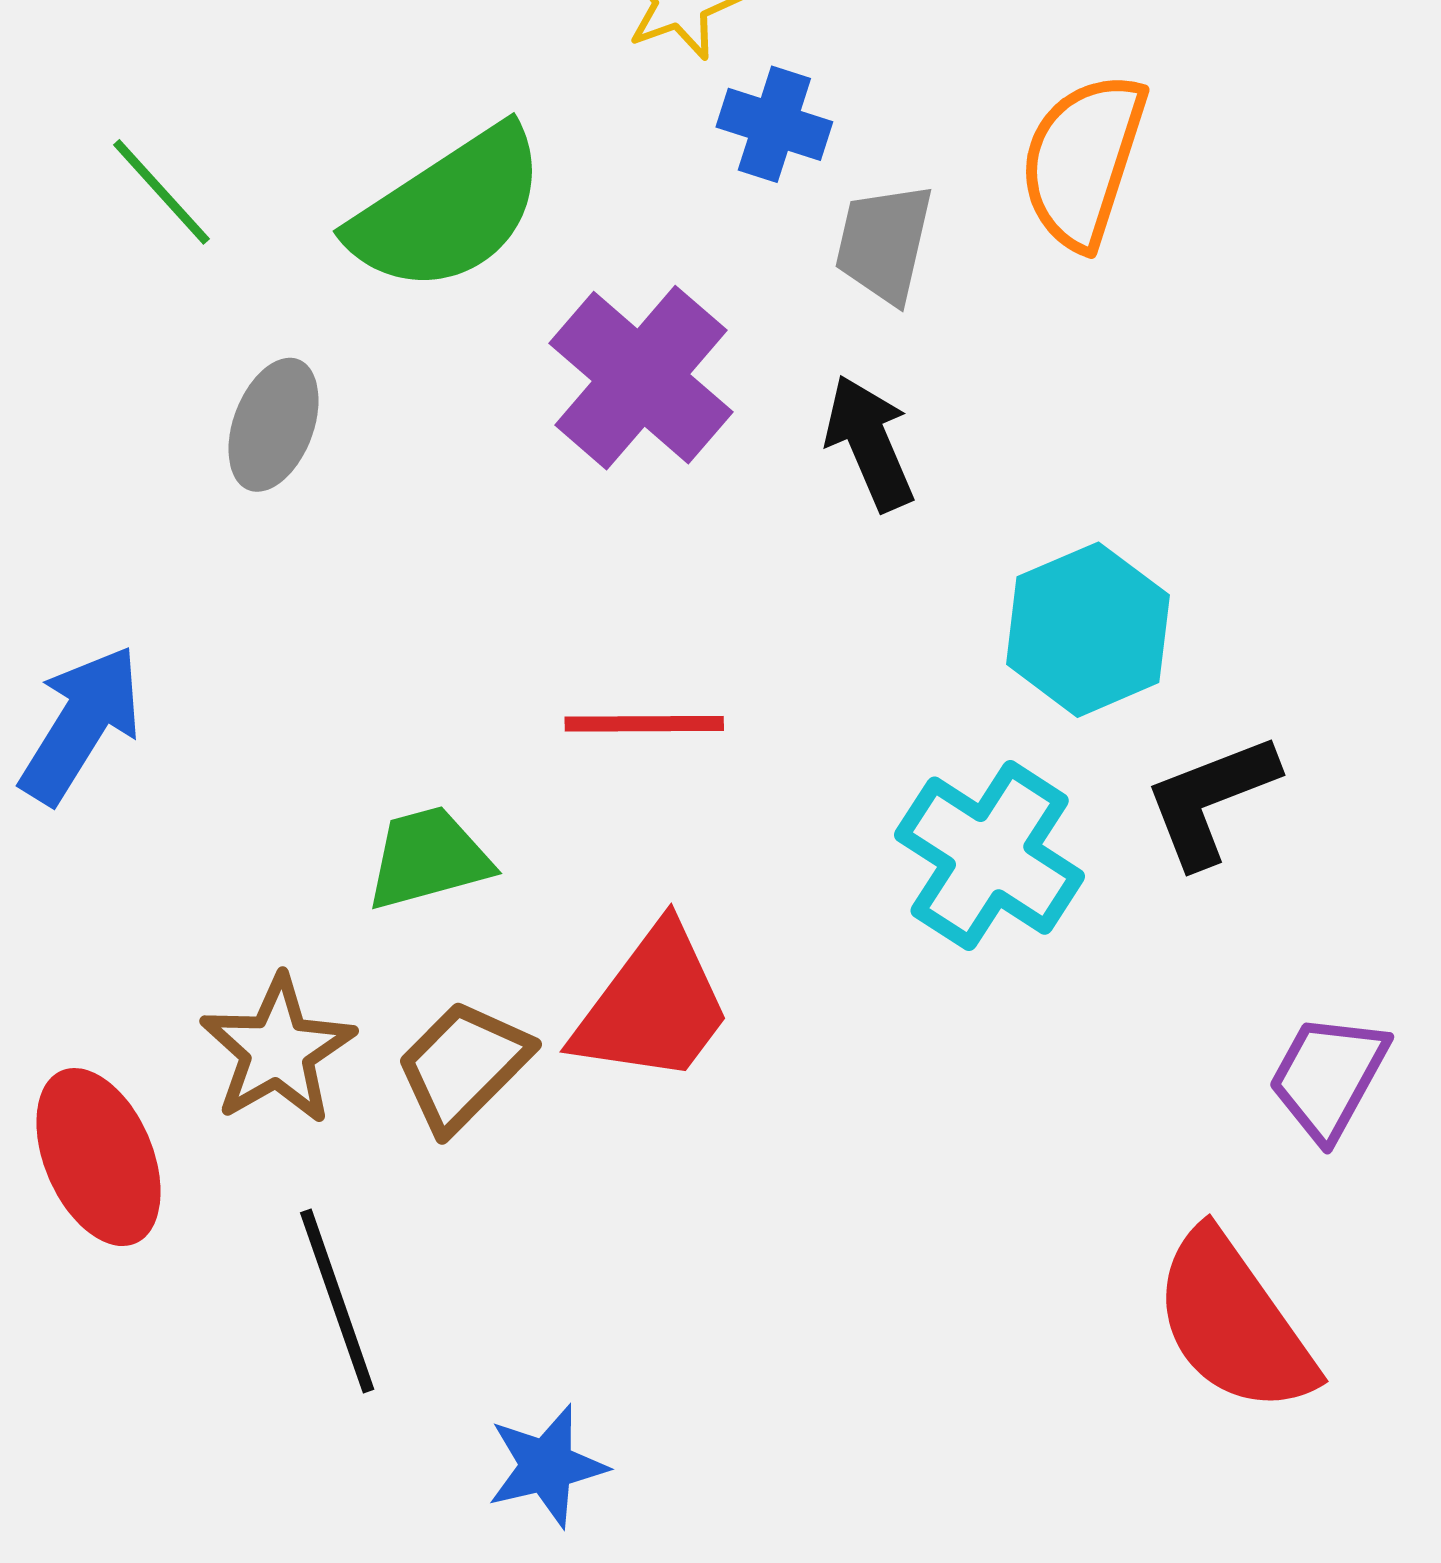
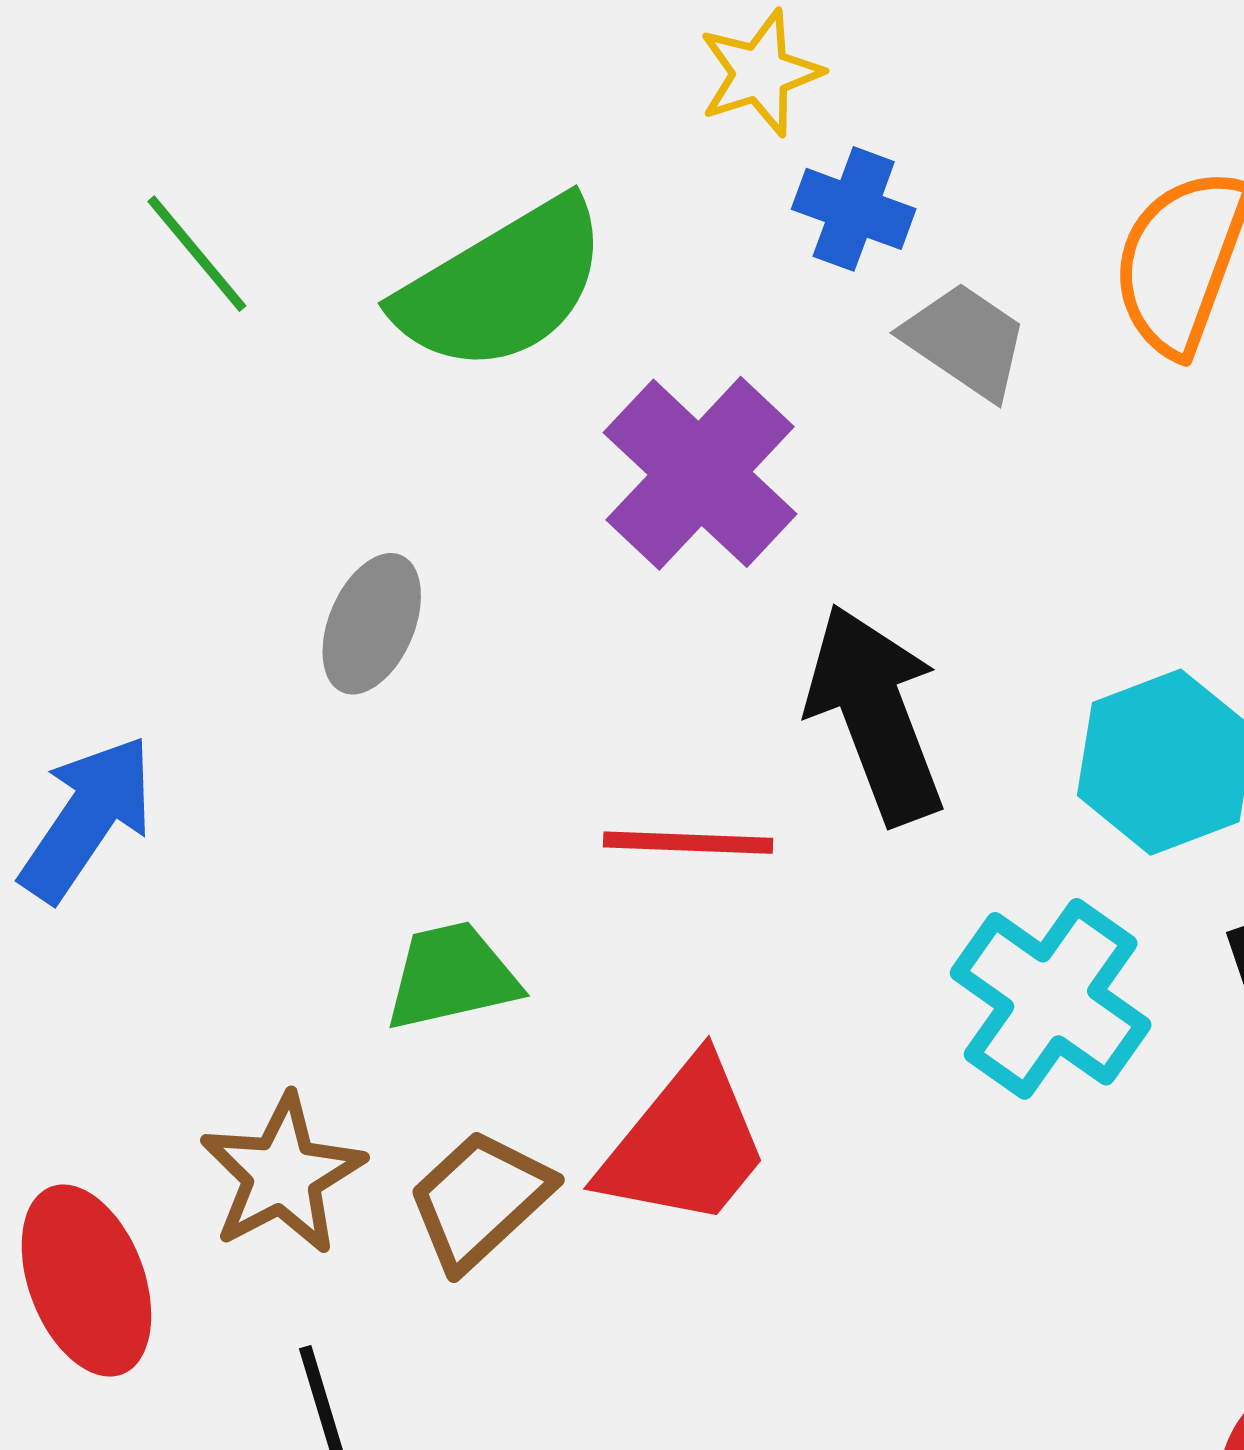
gray trapezoid: (884, 243) -> (965, 341), turned 109
gray ellipse: (274, 425) -> (372, 624), moved
black arrow: (870, 443) -> (875, 714), moved, size x1.5

